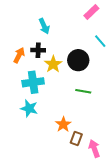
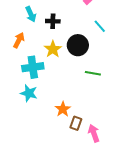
cyan arrow: (44, 26) -> (31, 14), moved
black cross: (38, 50) -> (53, 21), moved
green line: (83, 91) -> (93, 73), moved

